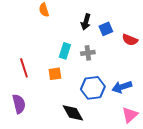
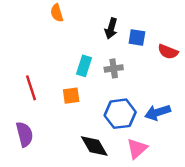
blue square: (106, 29) -> (137, 37), turned 32
pink triangle: (130, 115) -> (137, 149), moved

